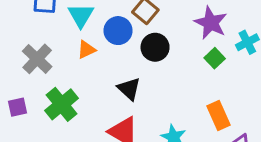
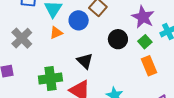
black circle: (155, 47) -> (118, 39), moved
green cross: (62, 104) -> (50, 78), moved, turned 30
orange rectangle: (219, 115) -> (149, 66), moved

